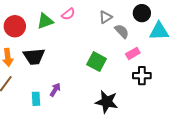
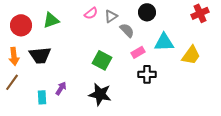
pink semicircle: (68, 14) -> (91, 13), moved
cyan triangle: (159, 31) -> (164, 42), moved
black star: (107, 102) -> (100, 94), moved

